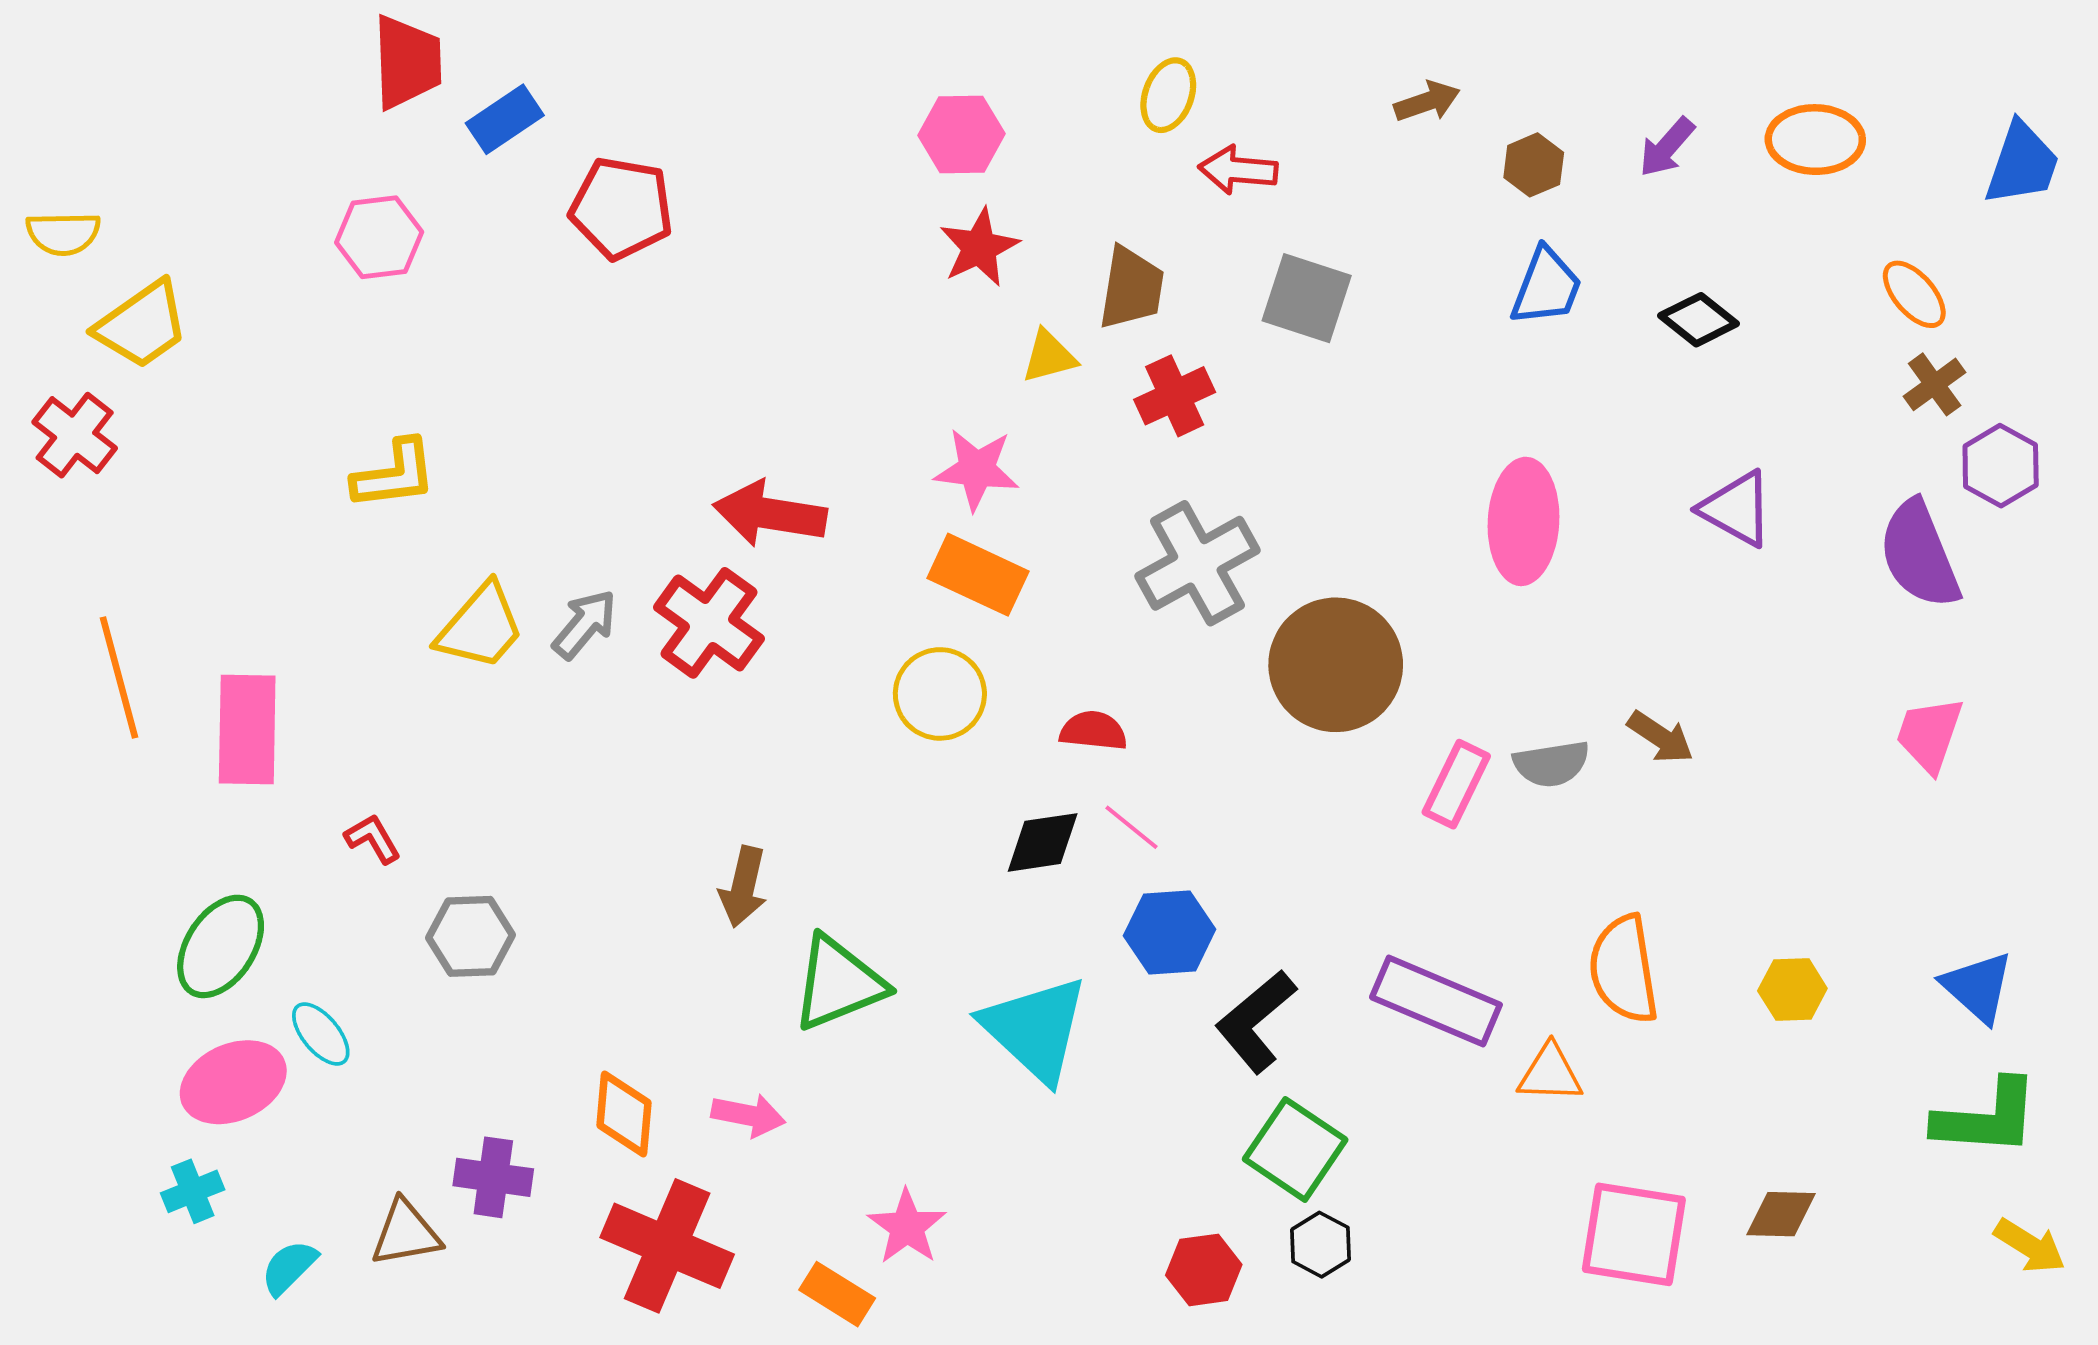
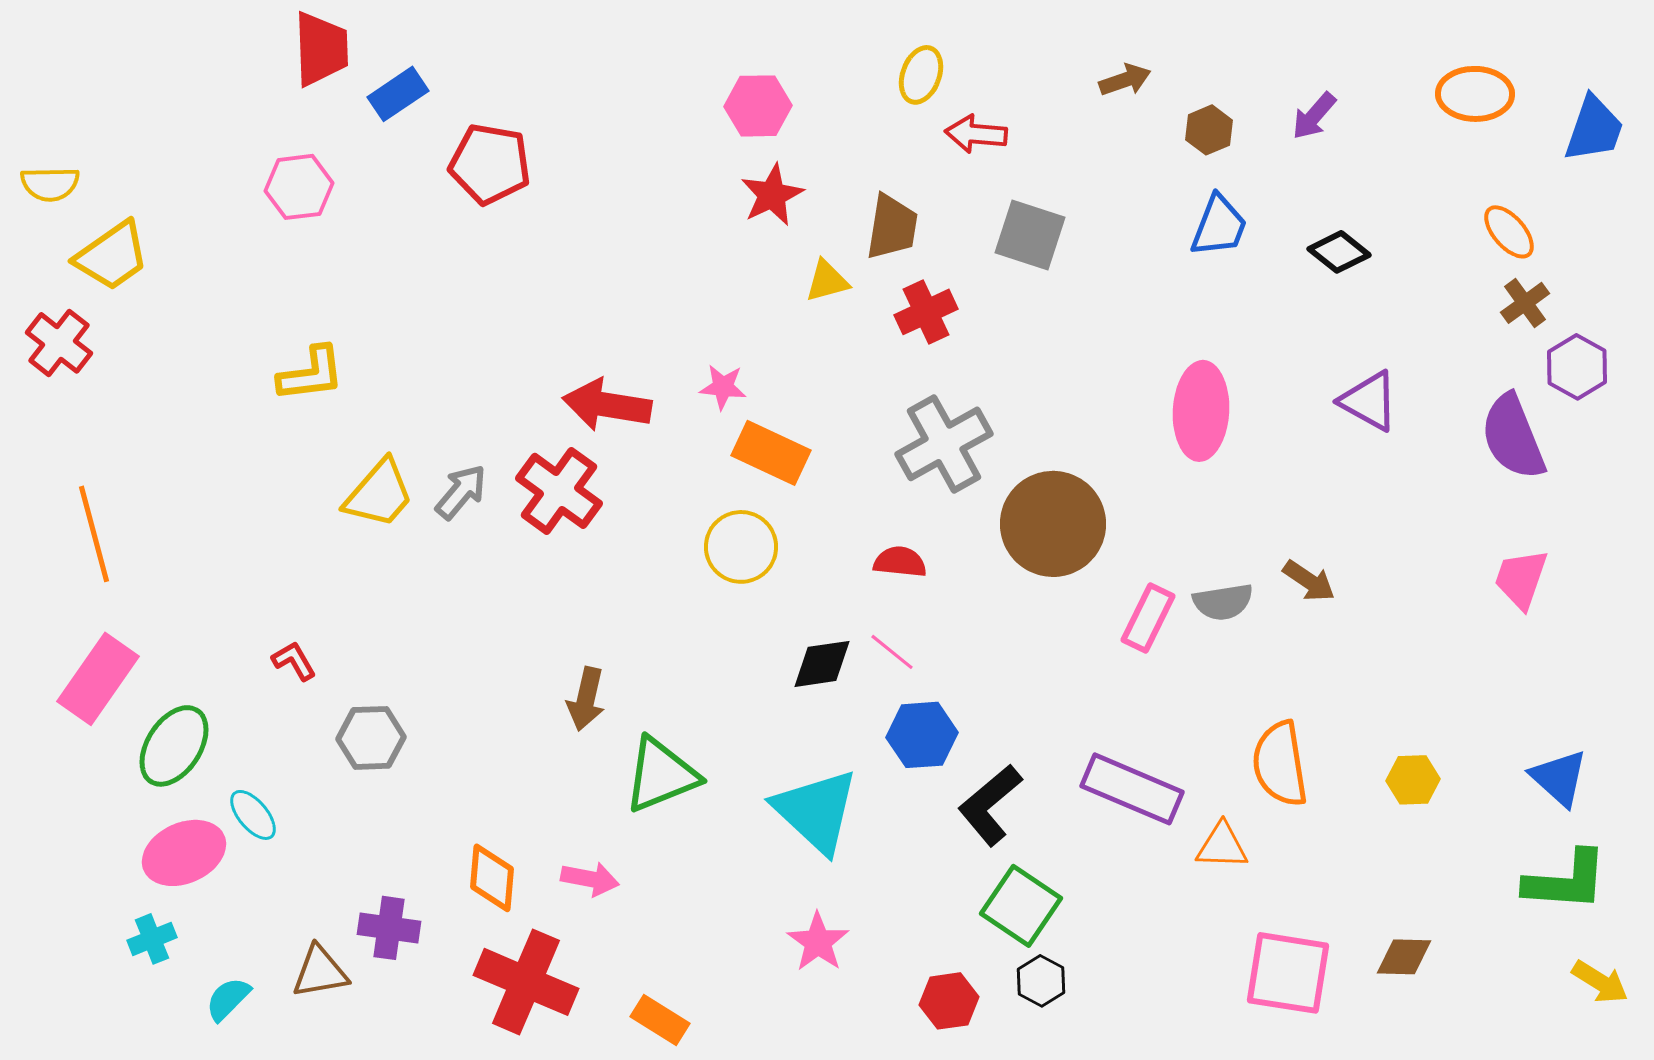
orange ellipse: (1815, 140) -> (1475, 94), moved
pink star: (977, 469) -> (723, 387), moved, size x0.7
pink rectangle: (247, 730) -> (98, 679), moved, turned 34
red semicircle: (1093, 731) -> (900, 562), moved
pink star: (907, 1227) -> (818, 942), moved

